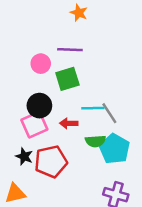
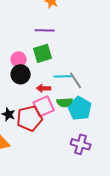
pink circle: (41, 64) -> (19, 59), moved
pink square: (34, 125) -> (44, 106), moved

